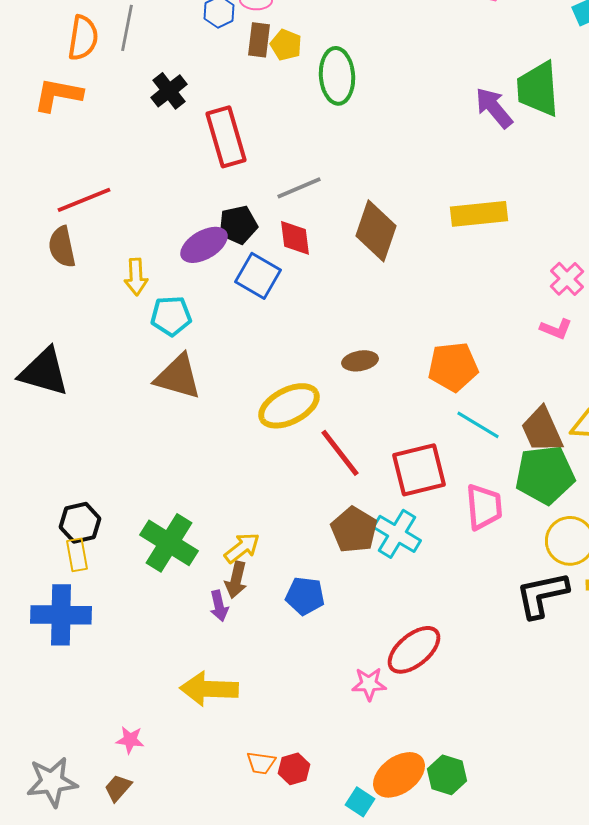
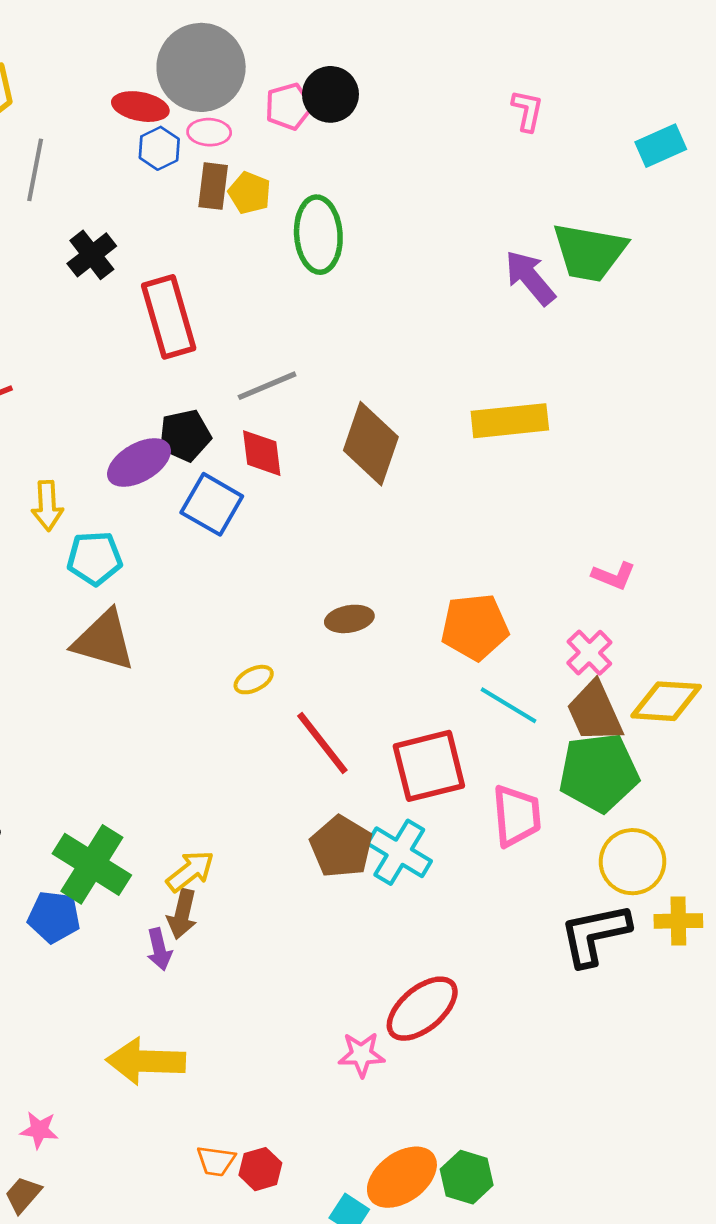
green trapezoid: (538, 89) -> (589, 252), turned -76
pink cross: (567, 279) -> (589, 653), moved
yellow ellipse: (289, 406) -> (254, 680), size x0.5
blue pentagon: (305, 596) -> (54, 917), moved

